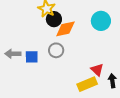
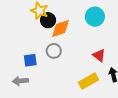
gray arrow: (13, 54) -> (20, 81), moved
red triangle: (97, 70) -> (99, 55), moved

